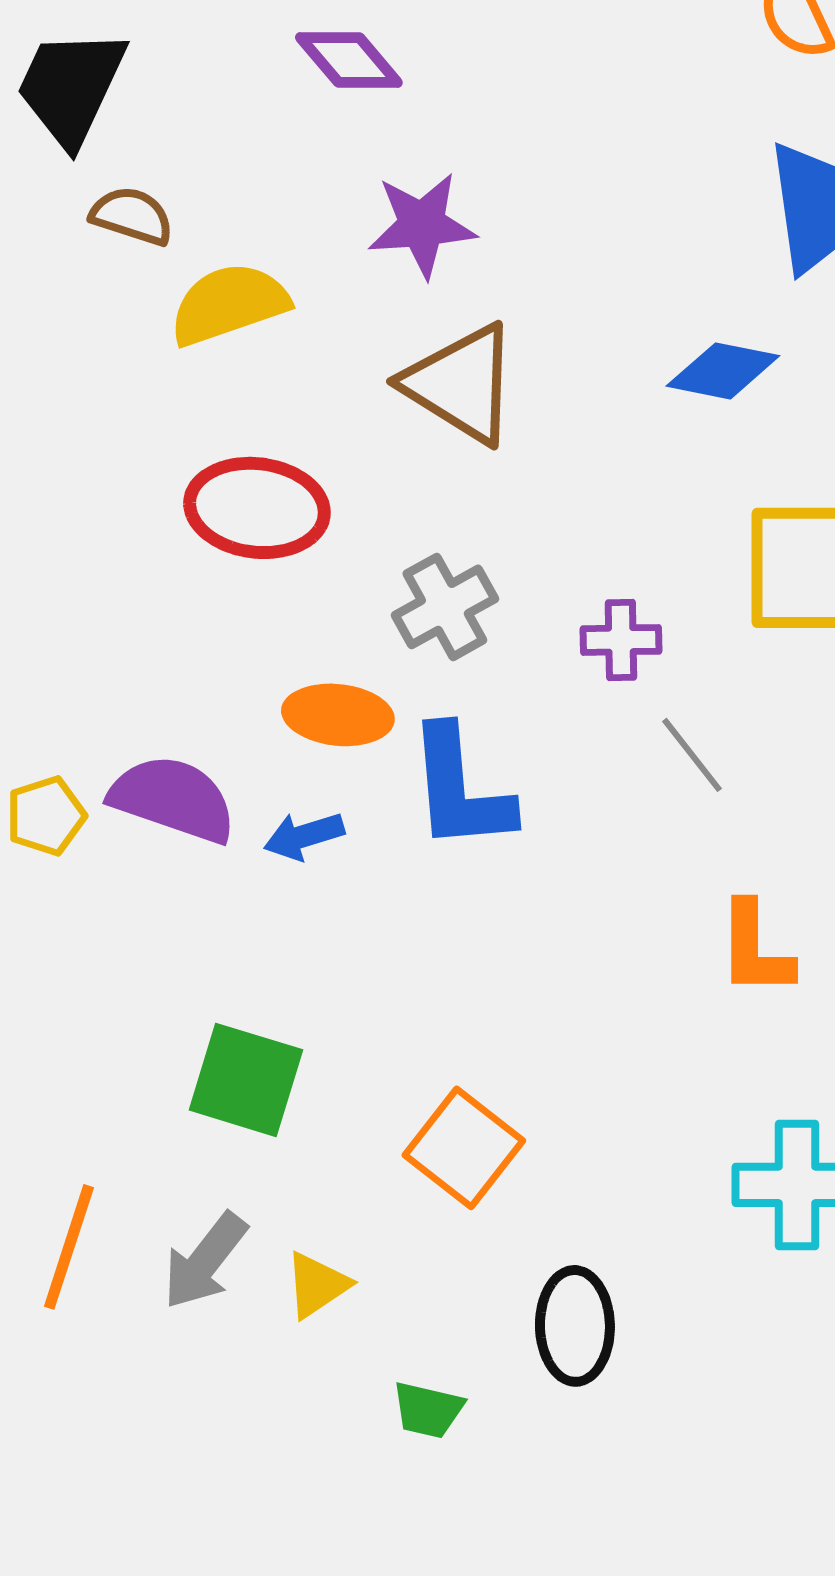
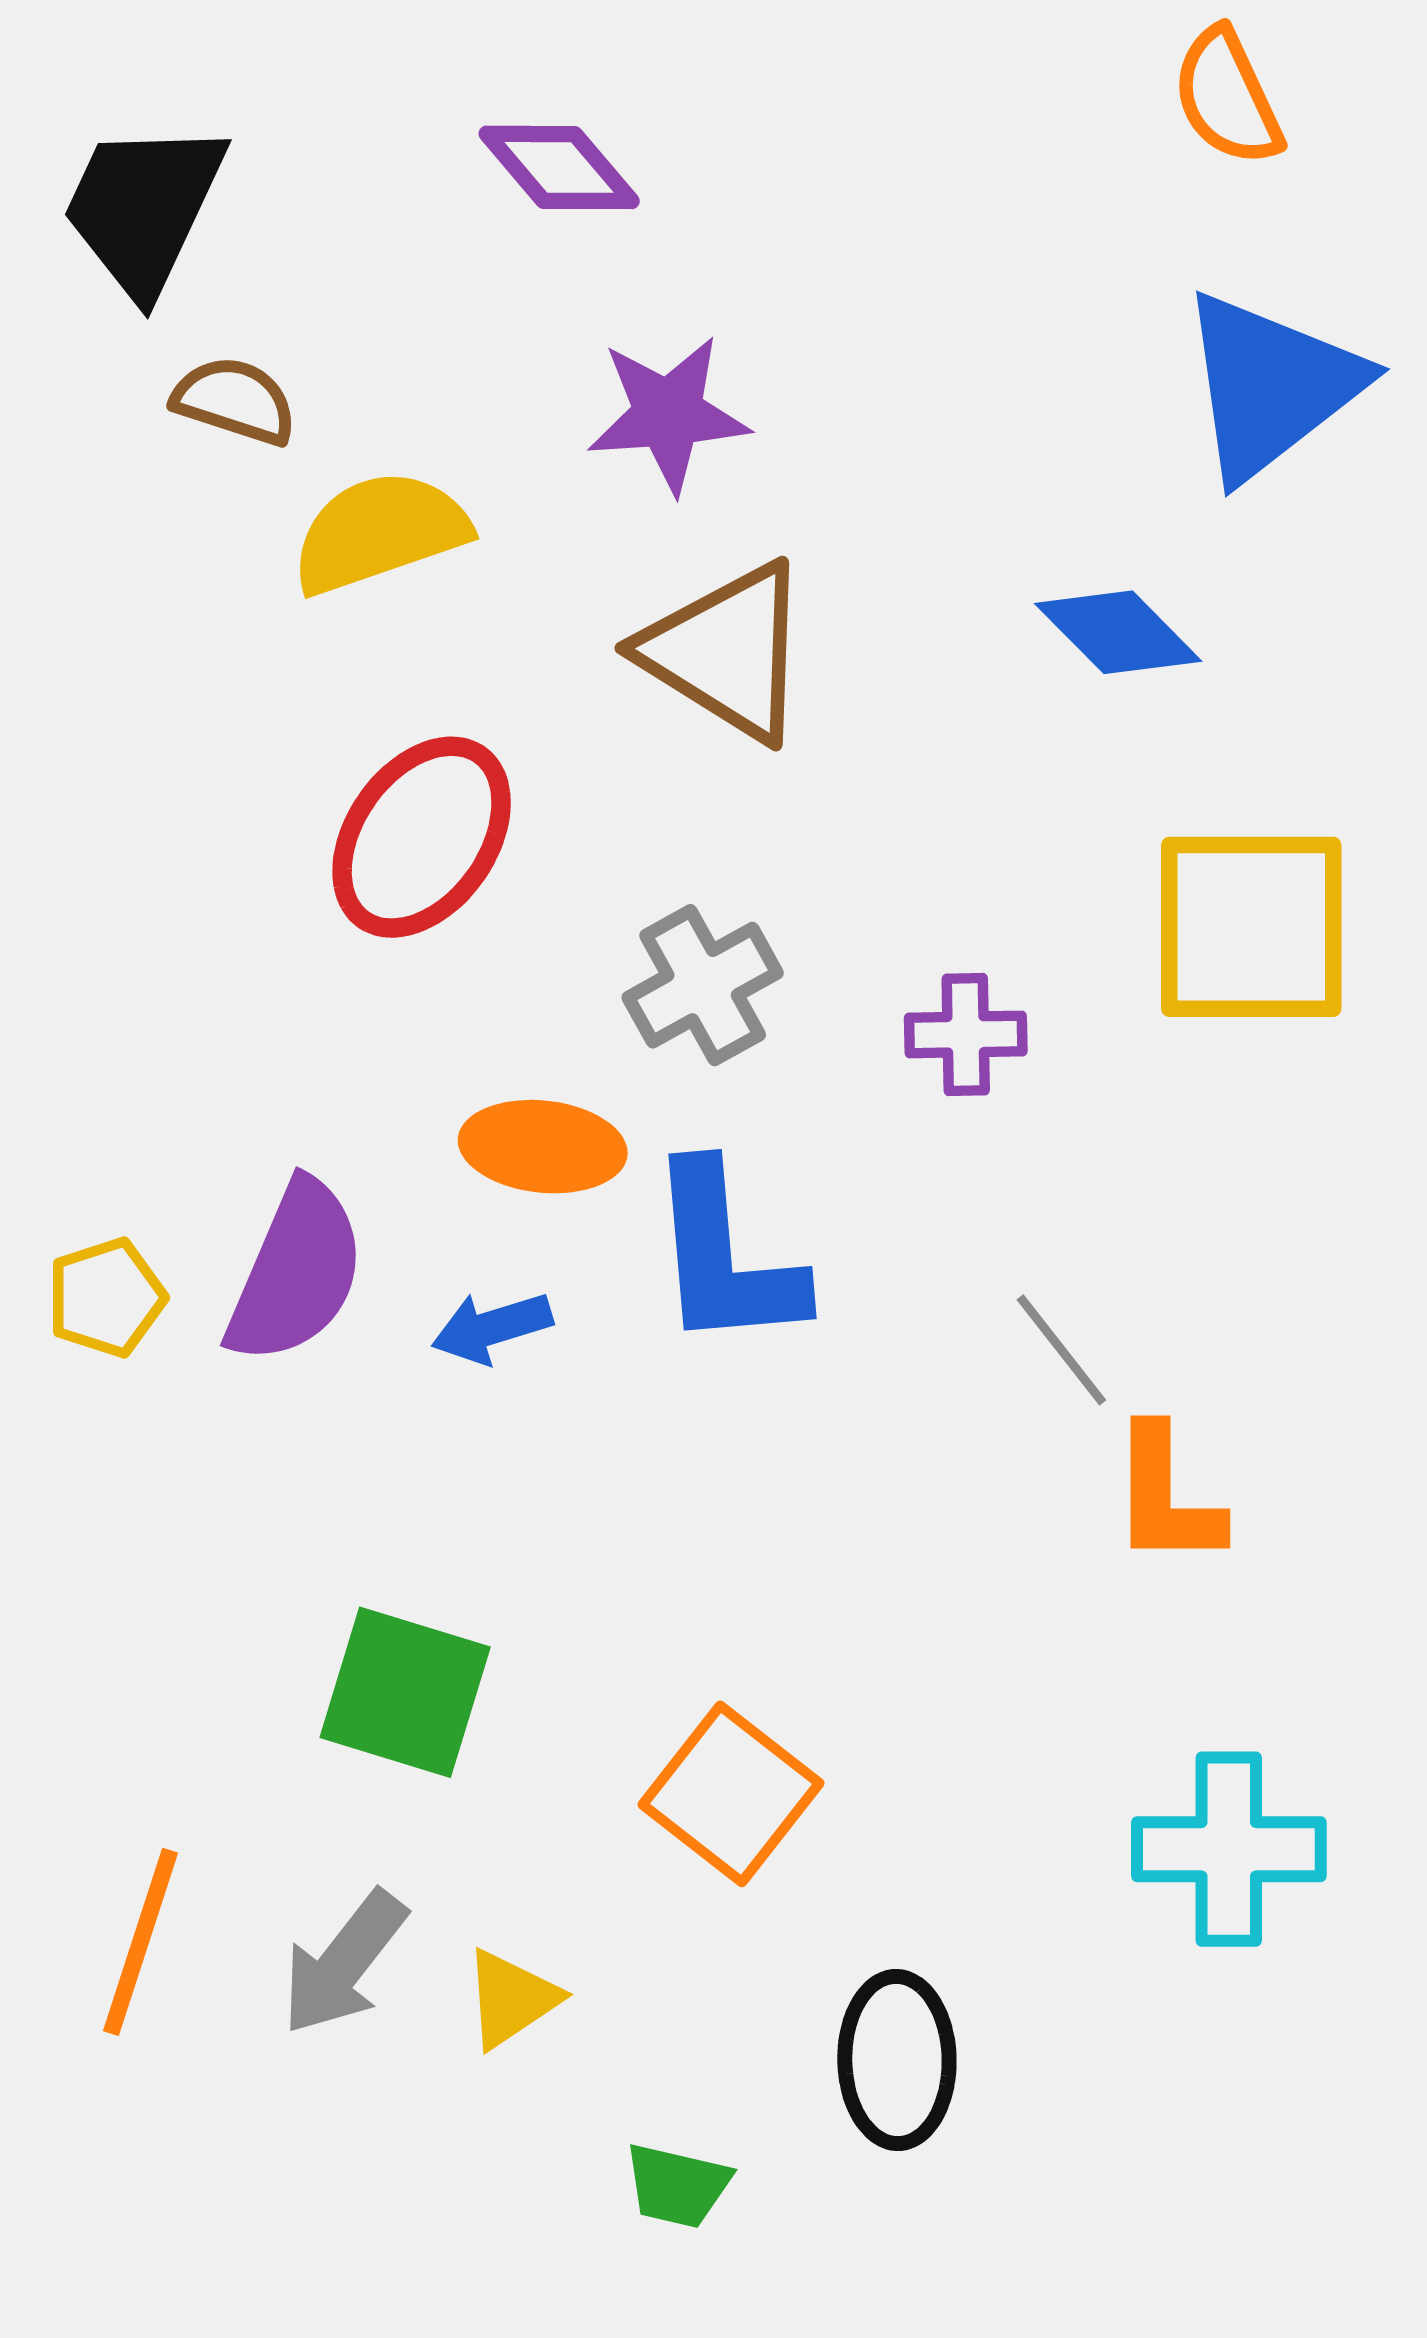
blue diamond: (723, 371) -> (1118, 632), turned 34
red ellipse: (257, 508) -> (422, 837), turned -62
gray line: (692, 755) -> (1061, 1350), moved
purple semicircle: (173, 799) -> (296, 1272), turned 94

